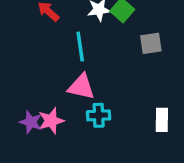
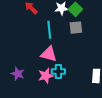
gray square: (151, 43) -> (76, 28), moved
pink star: (51, 121) -> (46, 76), moved

